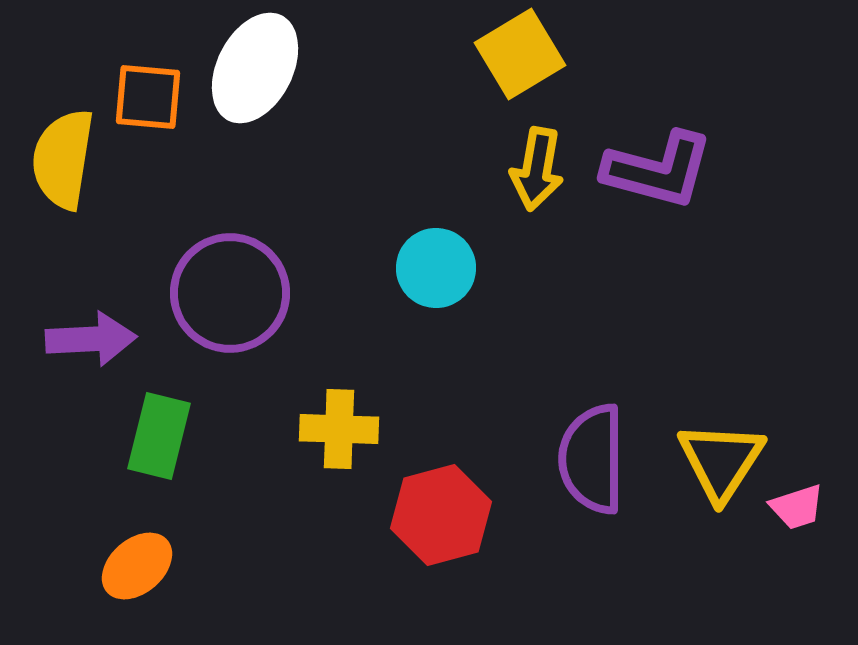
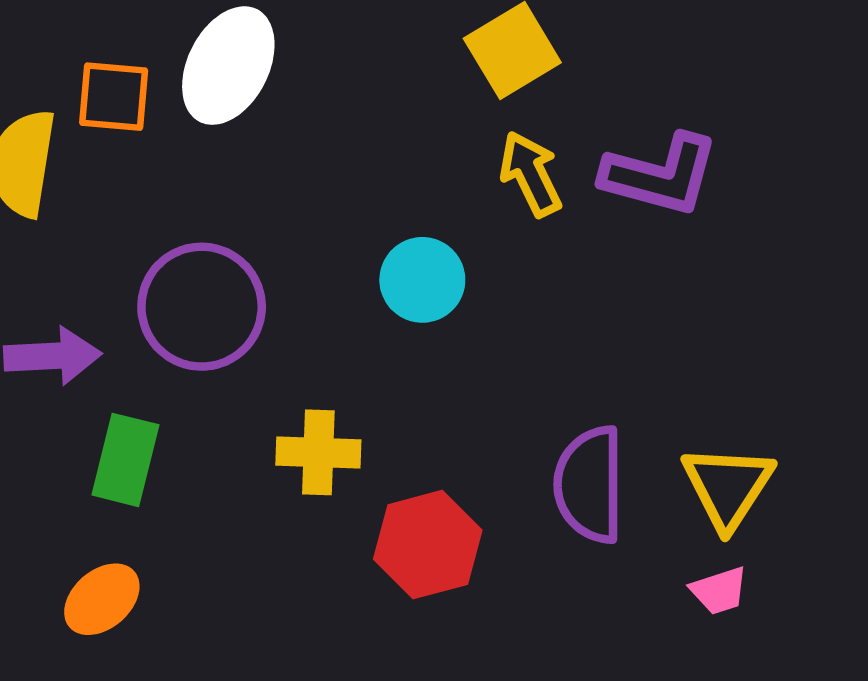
yellow arrow: (537, 169) -> (531, 174), turned 144
pink trapezoid: (797, 507) -> (719, 591), moved

